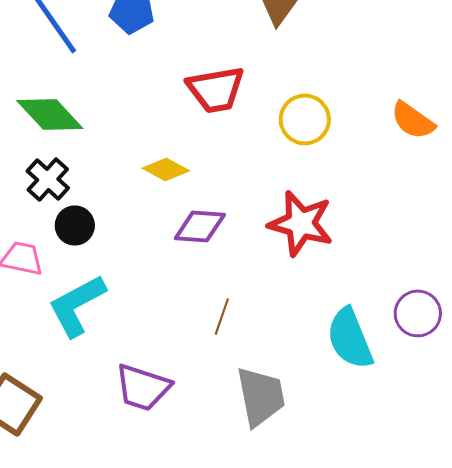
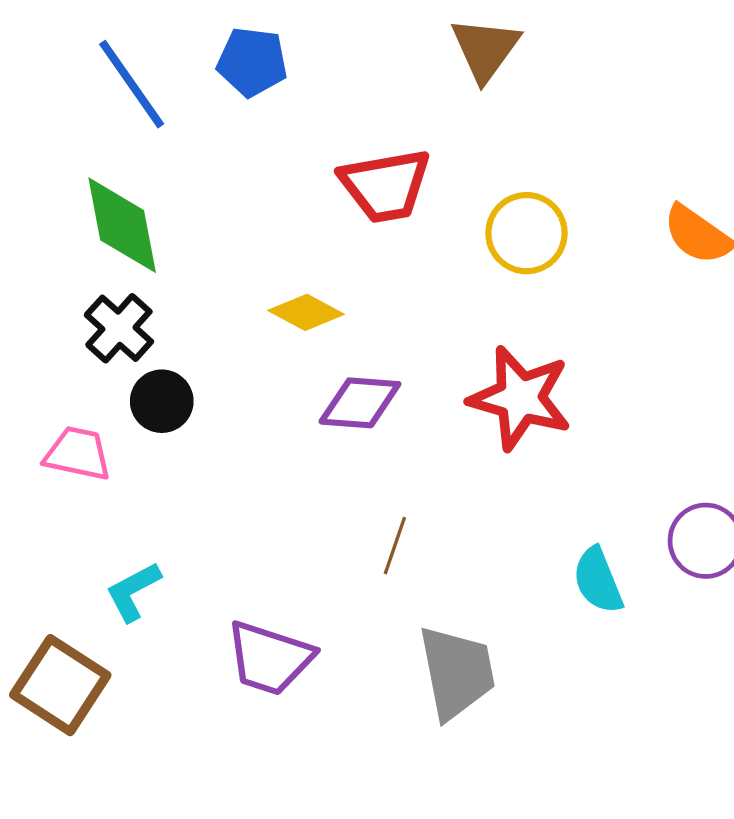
green diamond: (50, 114) -> (122, 225), turned 32
cyan L-shape: (77, 305) -> (133, 592), moved, size x0.6
cyan semicircle: (350, 338) -> (598, 580), size x0.7

